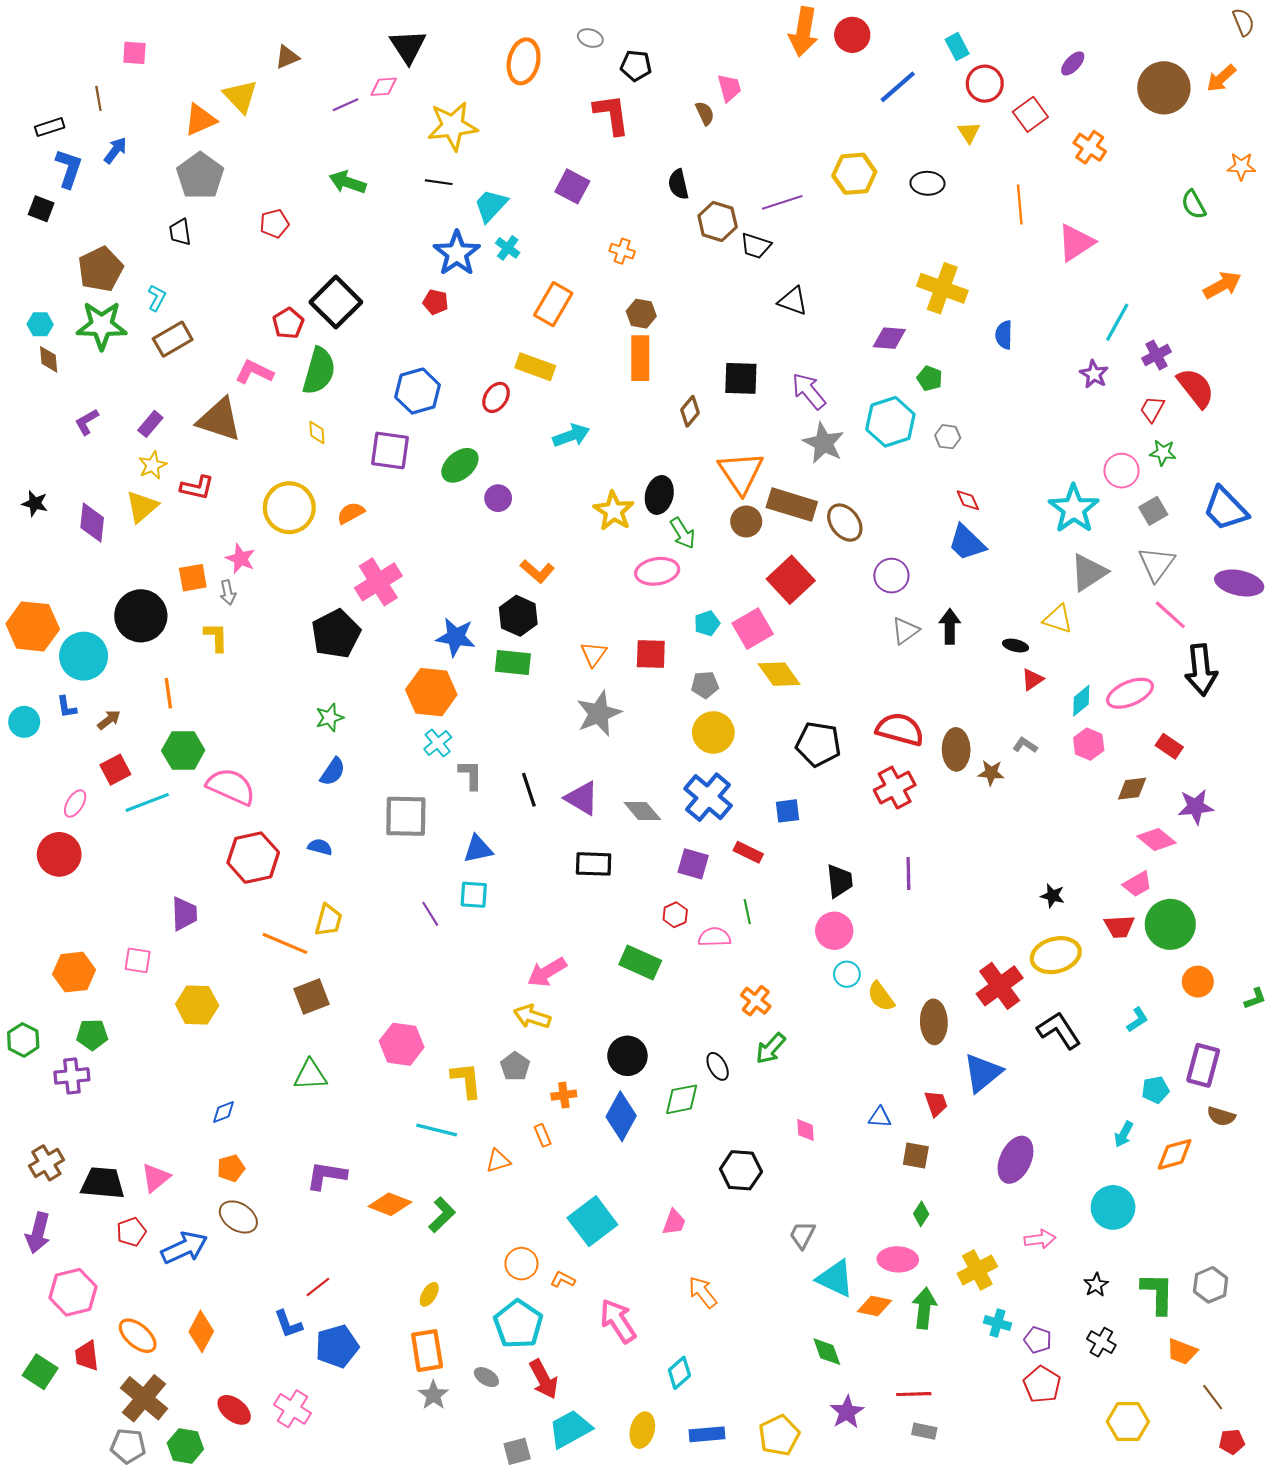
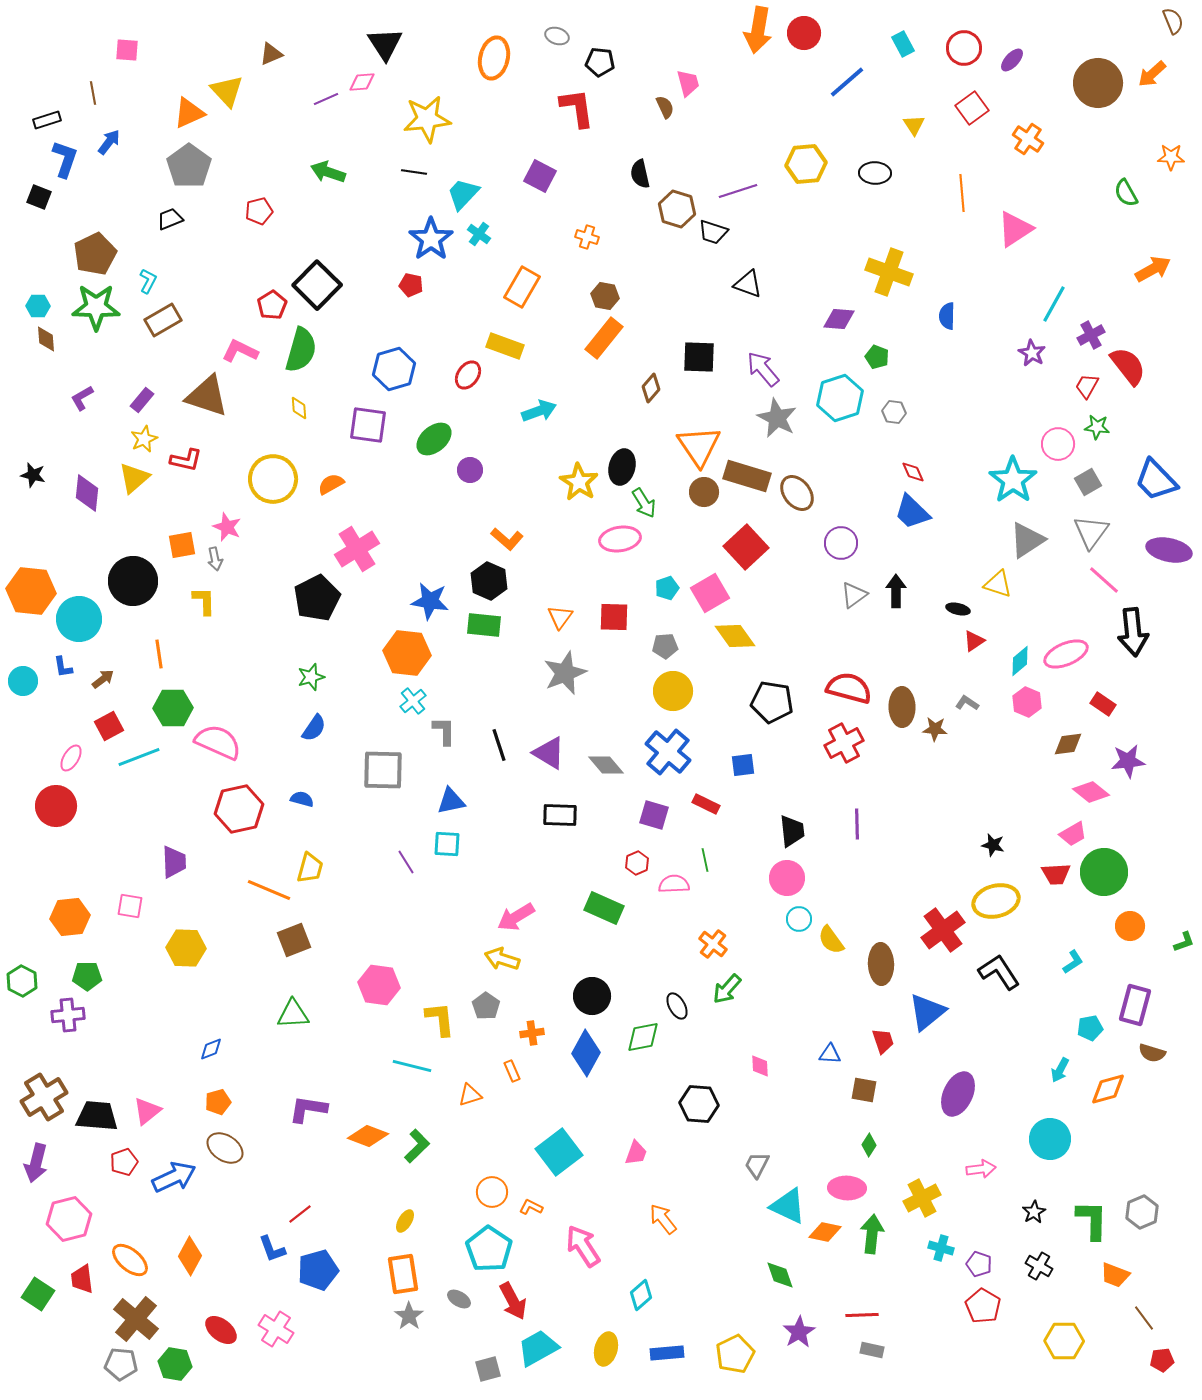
red circle: (985, 84) -> (964, 48), moved
black trapezoid: (180, 232) -> (170, 219), turned 76
orange rectangle: (640, 358) -> (604, 338), turned 39
brown cross: (46, 1163) -> (44, 1097), size x1.4

